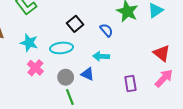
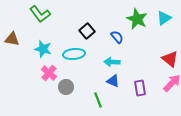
blue triangle: (88, 74) -> (113, 81), moved
gray circle: (66, 77) -> (66, 87), moved
green line: (70, 97) -> (98, 100), moved

